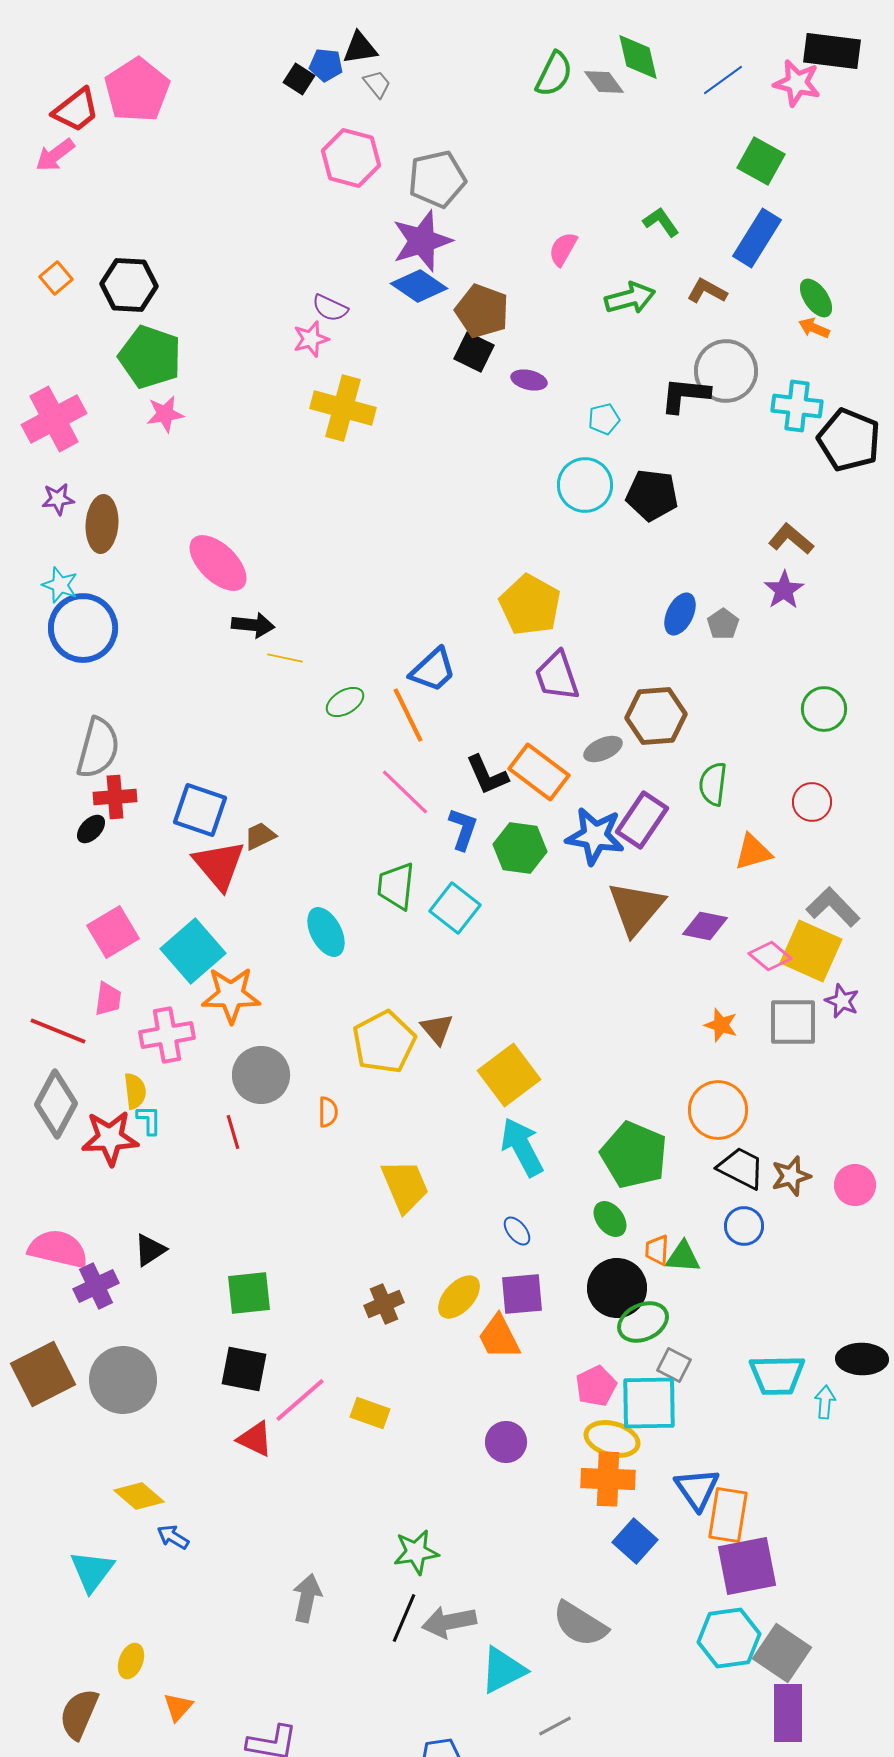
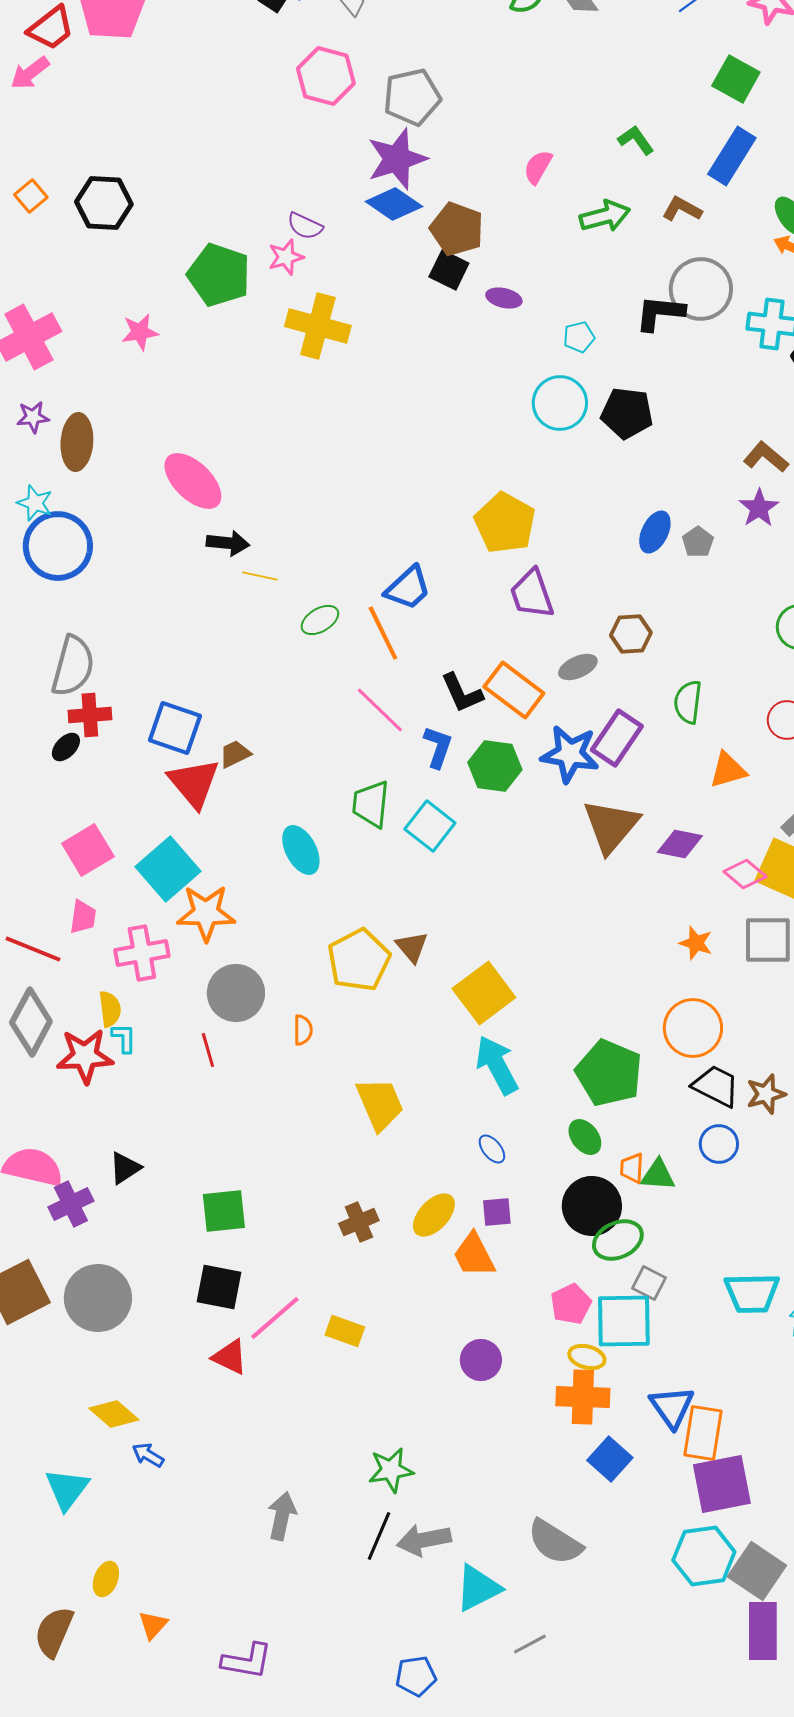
green pentagon: (150, 357) -> (219, 275), moved
brown hexagon: (656, 716) -> (631, 634), size x0.7
purple square: (522, 1294) -> (497, 1212), size x0.7
yellow ellipse: (612, 1439) -> (587, 1357), size x0.7

